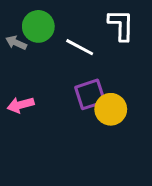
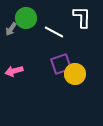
gray arrow: (16, 43) -> (11, 29), turned -80

